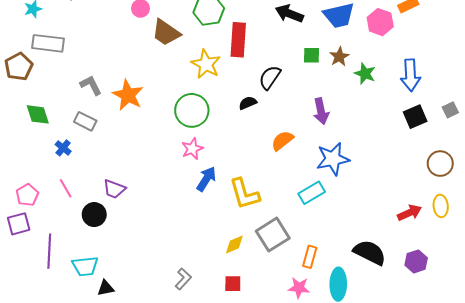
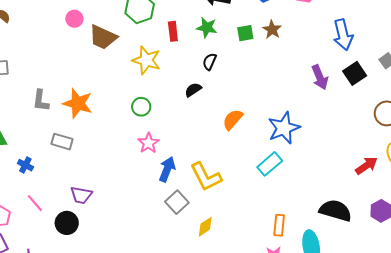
red rectangle: (238, 40) -> (173, 31), size x0.6
green star: (365, 74) -> (207, 28), moved
black semicircle: (270, 77) -> (210, 62), size x0.7
gray L-shape: (91, 85) -> (41, 101), turned -135
green circle: (192, 110) -> (141, 107), size x0.6
purple arrow: (321, 111) -> (320, 77), moved
gray rectangle: (85, 121) -> (62, 142), moved
gray square: (273, 235) -> (177, 202), moved, size x0.7

